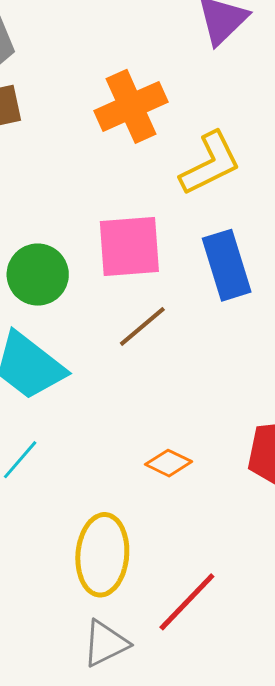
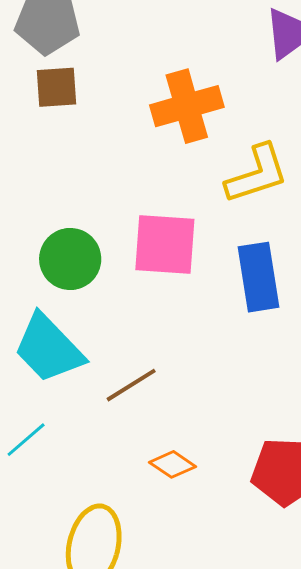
brown line: (142, 326) -> (131, 385), moved

